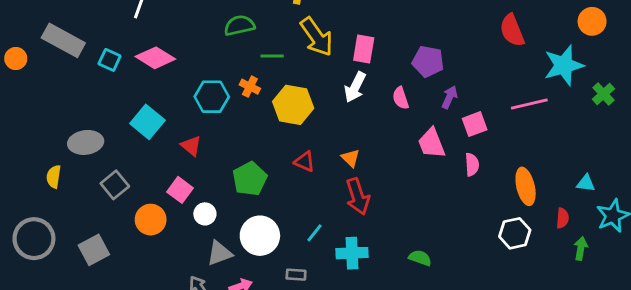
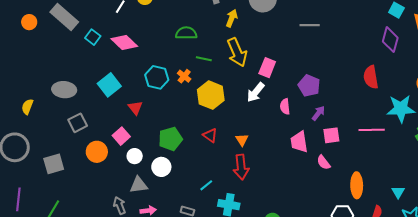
pink semicircle: (472, 165) -> (324, 162), turned 133
yellow semicircle: (54, 177) -> (27, 107), moved
cyan triangle: (586, 183) -> (398, 192), turned 40
white circle: (260, 236) -> (161, 167), moved, size x0.7

